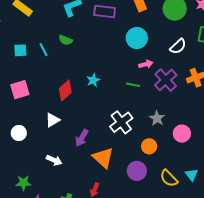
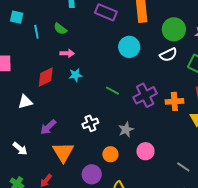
white semicircle: (178, 46) -> (168, 55), moved
cyan square: (20, 50) -> (17, 17), moved
pink arrow: (146, 64) -> (67, 53), moved
white cross: (121, 122) -> (90, 123), size x0.7
white arrow: (54, 160) -> (20, 149), moved

